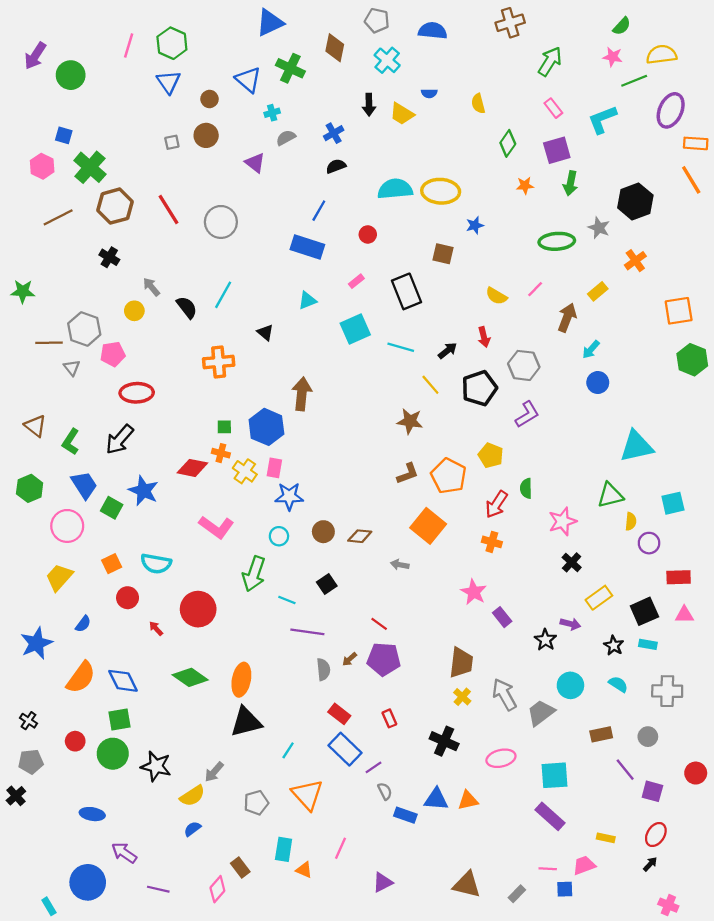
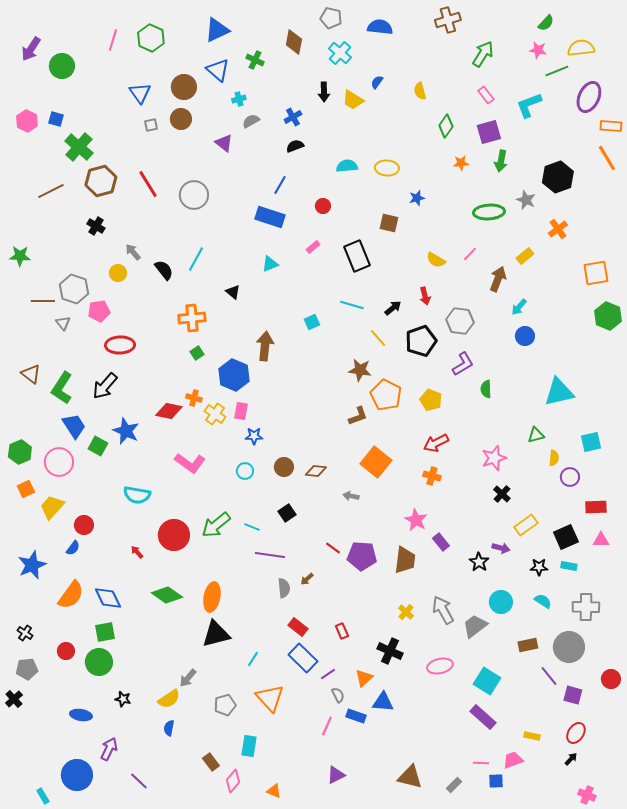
blue triangle: (270, 23) -> (217, 30), moved
green cross: (290, 68) -> (255, 60), size x0.7
blue triangle: (169, 82) -> (140, 93), moved
blue semicircle: (429, 93) -> (377, 82), turned 128
brown circle: (210, 99) -> (184, 87), size x1.6
pink hexagon: (42, 166) -> (27, 121), moved
cyan semicircle: (395, 189) -> (347, 166), size x0.7
yellow ellipse: (441, 191) -> (387, 168), size x0.7
cyan square: (355, 329) -> (312, 322), moved, size x0.6
green square: (224, 427) -> (197, 353), moved, turned -32
green L-shape: (71, 442) -> (62, 388), size x1.4
orange pentagon: (449, 476) -> (386, 395), moved
green hexagon: (30, 488) -> (20, 452), moved
green semicircle: (526, 488) -> (486, 389), moved
green triangle: (610, 495) -> (536, 435), size x0.7
blue star: (289, 496) -> (254, 436), size x0.7
red arrow: (496, 504) -> (436, 443), turned 30
orange square: (112, 564) -> (26, 489), moved
green arrow: (254, 574) -> (216, 525), moved, turned 32
red circle: (128, 598) -> (84, 525), moved
black star: (614, 646) -> (539, 567), turned -30
purple pentagon: (384, 659) -> (362, 556), moved
brown trapezoid: (461, 663) -> (405, 560), moved
gray circle: (648, 737) -> (569, 647), size x1.8
black star: (156, 766) -> (123, 699), moved, size x0.6
cyan square: (555, 775) -> (487, 681), turned 36
orange triangle: (468, 800) -> (364, 678), moved, turned -30
blue semicircle: (192, 829) -> (169, 728), turned -42
pink line: (340, 848) -> (327, 726), moved
purple arrow: (124, 853) -> (109, 749), turned 80
orange triangle: (304, 870) -> (274, 791), moved
purple line: (158, 889) -> (139, 781), turned 30
pink diamond: (217, 889) -> (233, 781), moved

